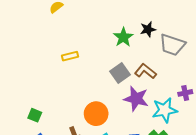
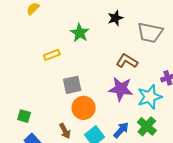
black star: (148, 29) -> (115, 18), moved
green star: (123, 37) -> (80, 33), moved
gray square: (120, 73) -> (72, 85), moved, turned 30

